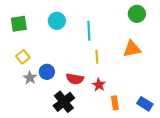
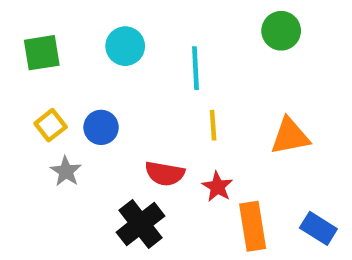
green circle: (137, 14) -> (281, 31), moved
orange triangle: (132, 49) -> (290, 136), moved
blue circle: (47, 72) -> (101, 127), moved
orange rectangle: (115, 103) -> (253, 226), size x1.5

